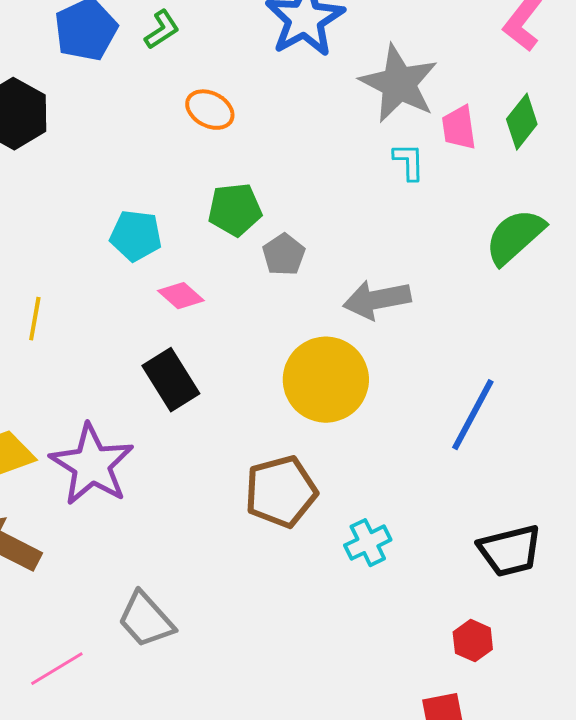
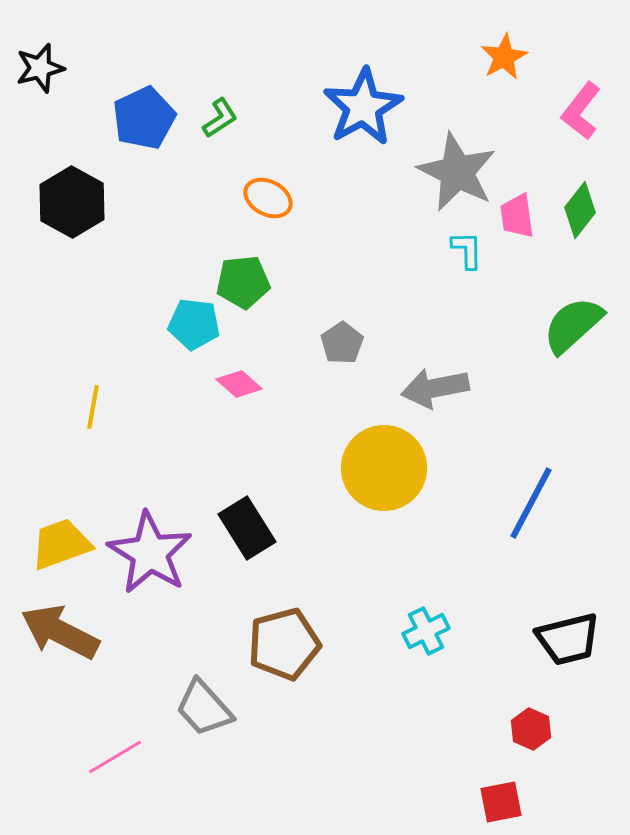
green pentagon: (235, 210) -> (243, 282), moved
black rectangle: (171, 380) -> (247, 528), moved
brown pentagon: (281, 492) -> (284, 644), moved

